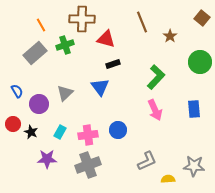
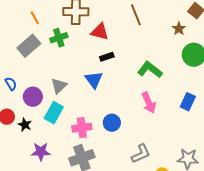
brown star: (170, 36) -> (179, 29), moved
green L-shape: (156, 77) -> (150, 70), turned -95
blue rectangle: (194, 109) -> (188, 102), turned 30
cyan rectangle: (60, 132) -> (54, 113), moved, size x1.5

